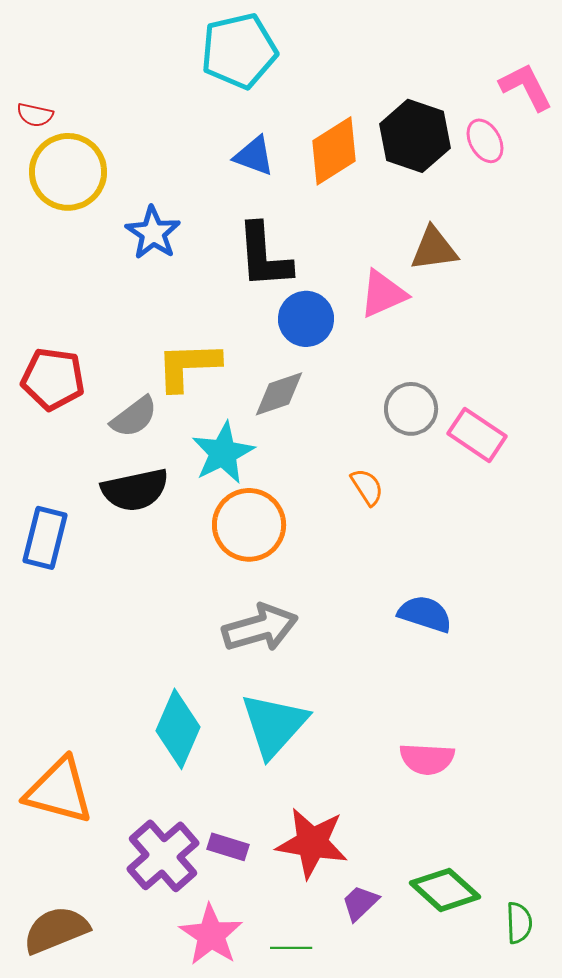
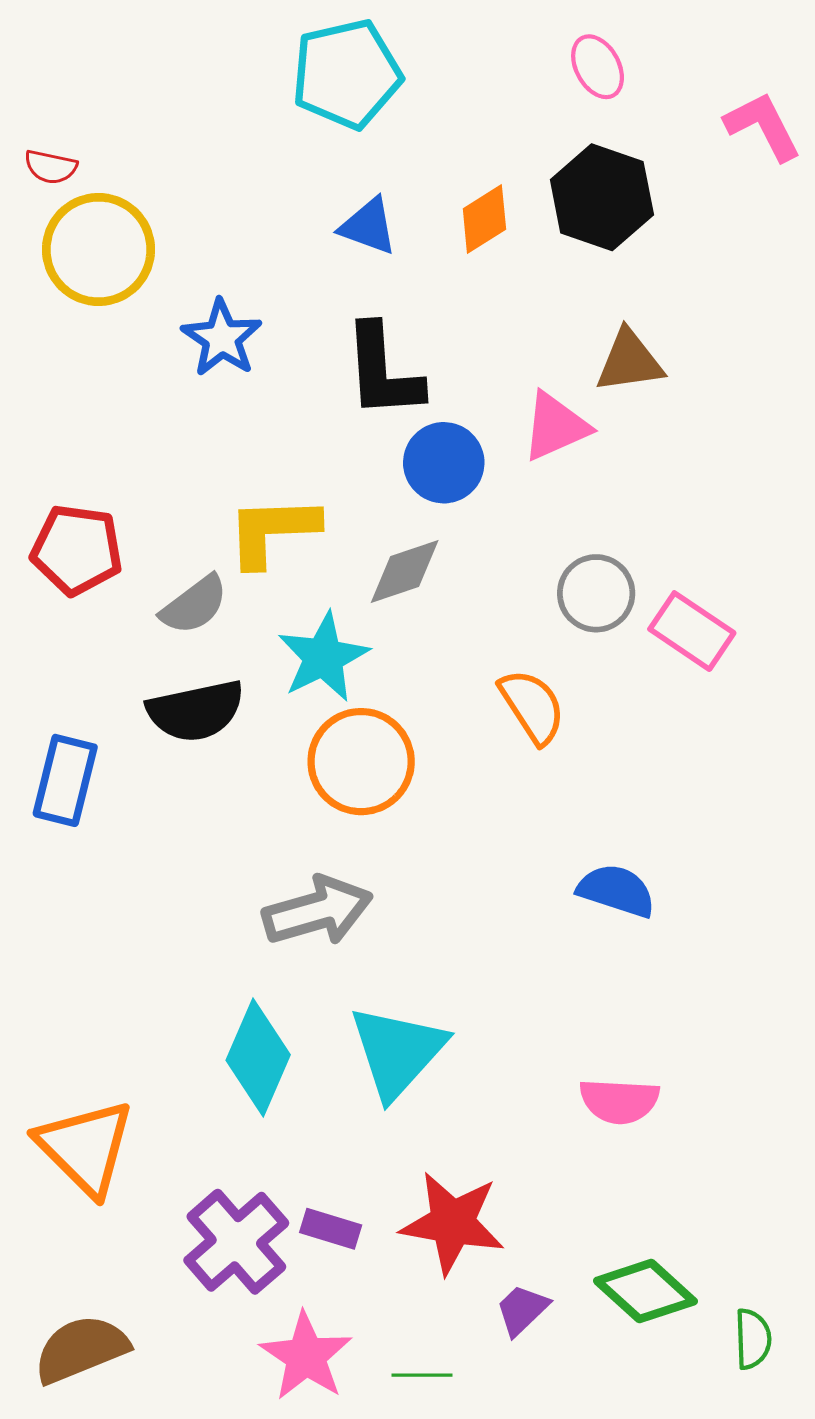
pink ellipse: (485, 141) -> (598, 67), moved
orange diamond: (334, 151) -> (484, 219), size x0.7
orange semicircle: (367, 487) -> (532, 706), size x1.4
gray arrow: (260, 628) -> (318, 911), moved
orange triangle: (59, 791) -> (85, 1147), turned 30

